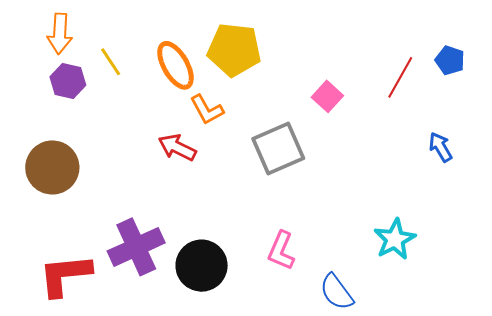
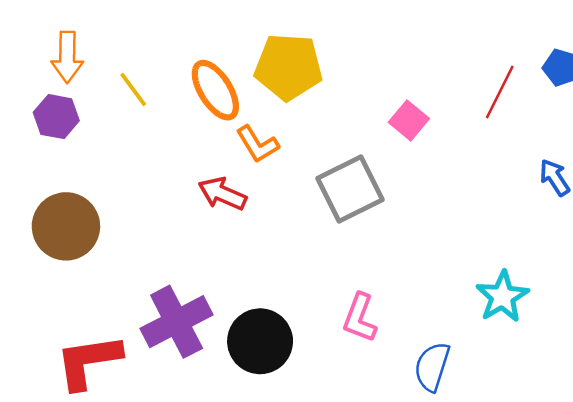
purple hexagon: (68, 81) -> (56, 117), moved
blue semicircle: (337, 292) -> (432, 367), turned 57

